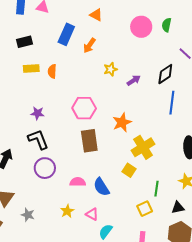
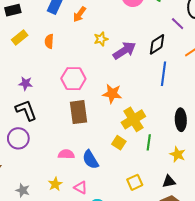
yellow rectangle: (31, 69) -> (20, 38), turned -35
orange semicircle: (52, 71) -> (49, 41), moved
purple arrow: (134, 80) -> (124, 51), size x1.6
orange star: (122, 122) -> (112, 94), turned 30
purple circle: (45, 168) -> (18, 138), moved
green line: (156, 189) -> (149, 142), moved
gray star: (28, 215) -> (23, 190), moved

